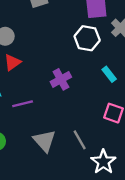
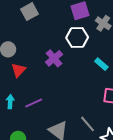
purple cross: (61, 79) -> (54, 58), moved

